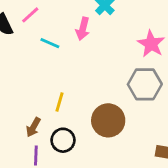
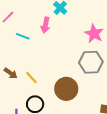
yellow line: (60, 102) -> (31, 77), turned -56
brown arrow: (33, 127) -> (11, 73), moved, turned -80

